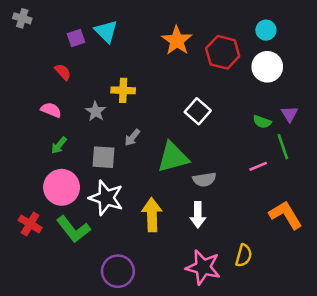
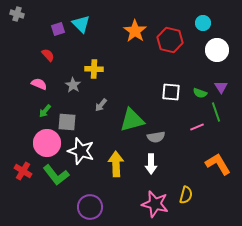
white circle: (267, 67) -> (217, 50), moved
white square: (198, 111) -> (171, 92), moved, turned -36
gray square: (103, 157) -> (67, 122), moved

